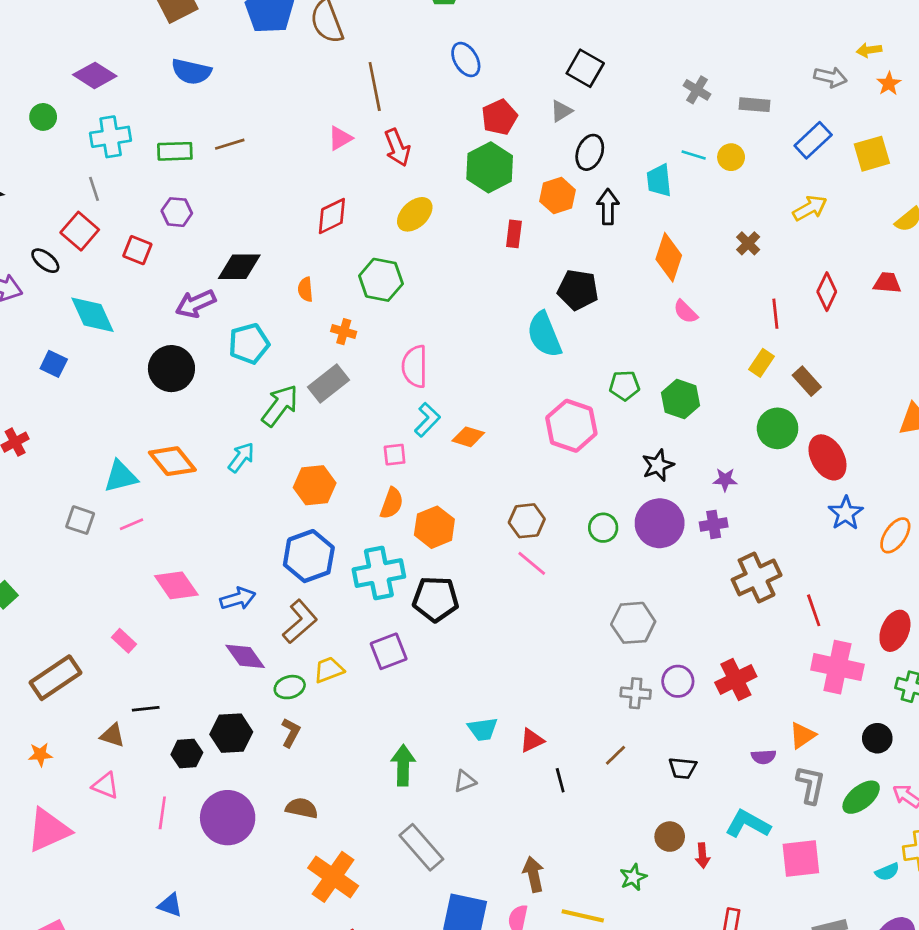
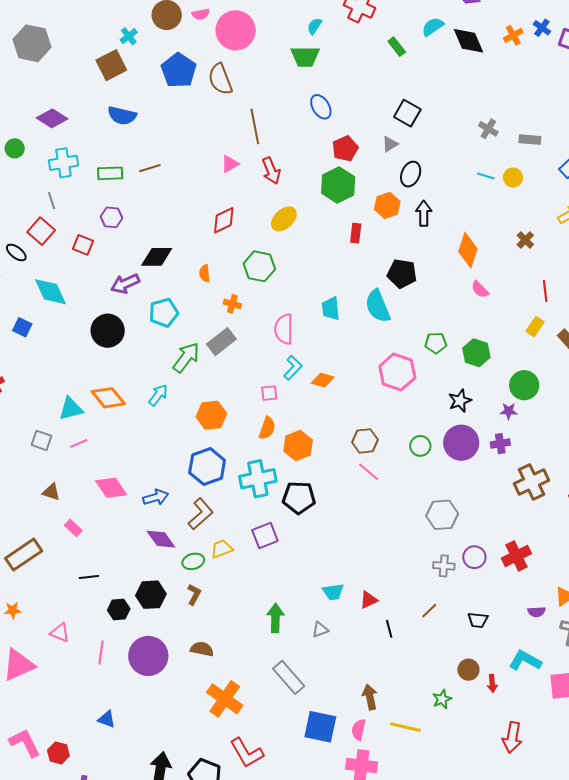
cyan trapezoid: (659, 180) -> (331, 309), moved
green circle: (778, 428) -> (524, 385), moved
brown triangle: (113, 735) -> (51, 492), moved

